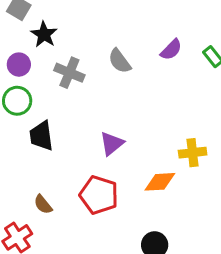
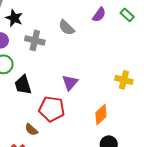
yellow cross: (193, 153) -> (124, 80), turned 30
orange diamond: (160, 182) -> (101, 115), moved, turned -30
red pentagon: (99, 195) -> (52, 109), moved

